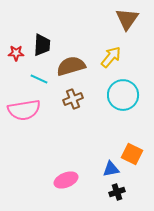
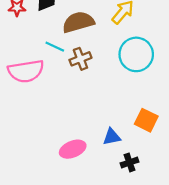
cyan line: (39, 79) -> (55, 47), moved
blue triangle: (111, 169) -> (112, 137), moved

